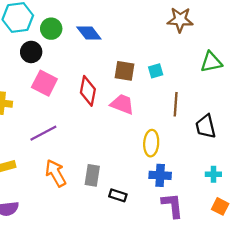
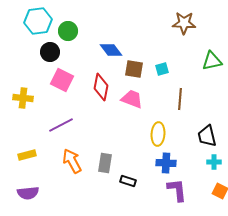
blue diamond: (89, 33) -> (111, 50), moved
black trapezoid: (206, 126) -> (207, 136), moved

